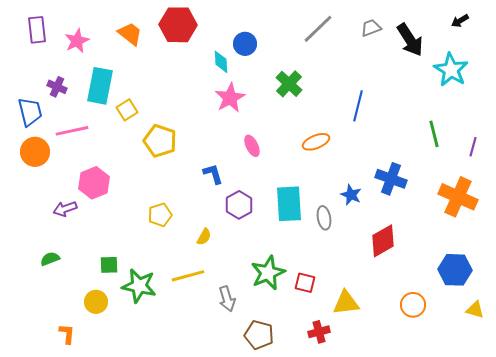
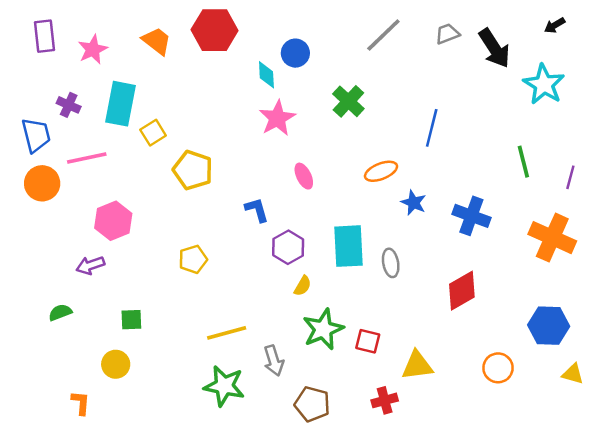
blue star: (351, 195) -> (414, 203), moved
purple arrow: (65, 209) -> (90, 265), moved
yellow semicircle: (204, 237) -> (303, 286), moved
green star: (139, 286) -> (224, 386), moved

